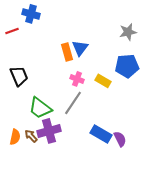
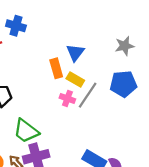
blue triangle: (80, 48) -> (75, 53), moved
yellow rectangle: (103, 81) -> (75, 79), moved
gray line: (73, 103) -> (88, 95), moved

